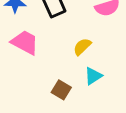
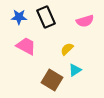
brown square: (61, 90) -> (52, 80), size x1.5

